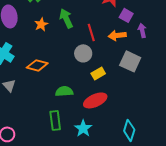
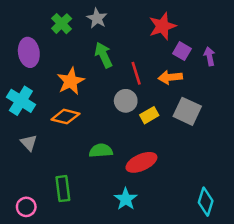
orange star: (41, 24) -> (71, 81), moved, size x1.5
purple arrow: (142, 30) -> (210, 56), moved
yellow rectangle: (98, 73) -> (149, 115), moved
green rectangle: (55, 120) -> (63, 189), moved
cyan diamond: (129, 130) -> (206, 202), moved

